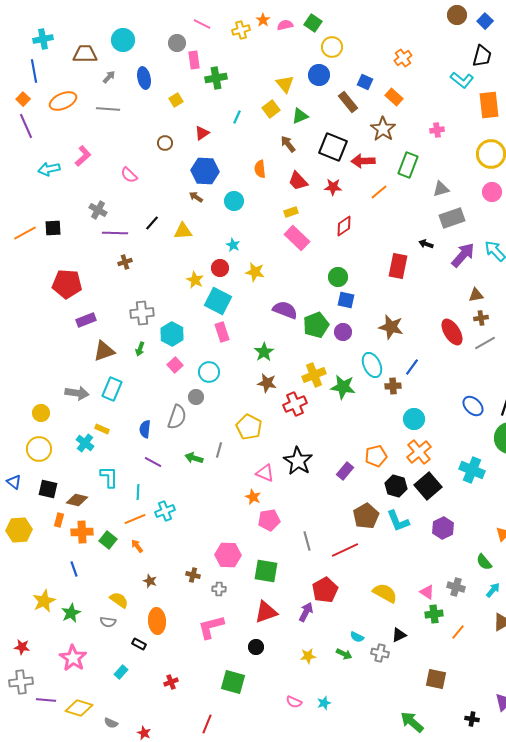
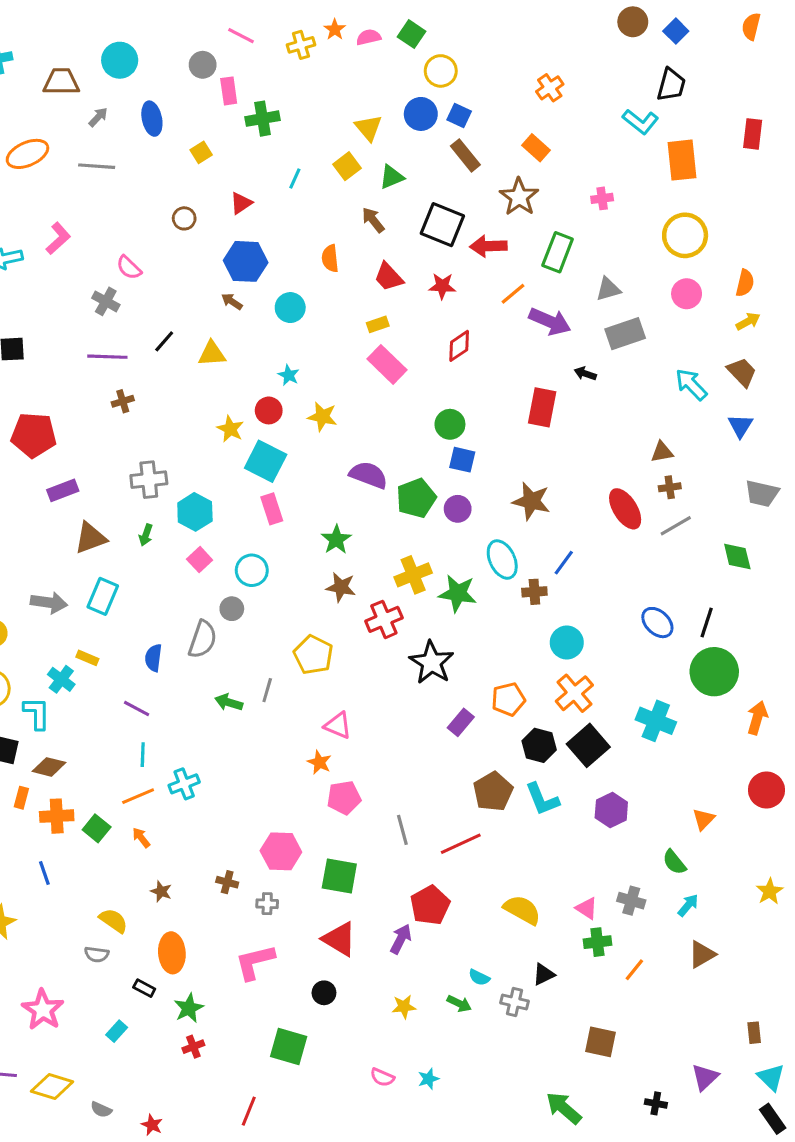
blue square: (365, 82) -> (459, 116), moved
gray cross: (98, 210) -> (106, 301), moved
purple arrow: (463, 255) -> (550, 321), moved, turned 72
black star: (298, 461) -> (432, 662), moved
purple line: (153, 462) -> (137, 709), moved
cyan L-shape: (109, 477) -> (37, 713), moved
red triangle: (266, 612) -> (339, 939), turned 50
green star: (71, 613) -> (189, 1008), moved

